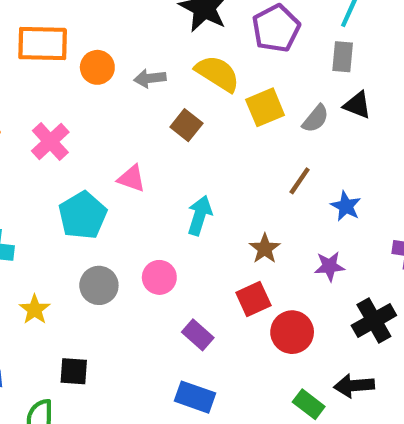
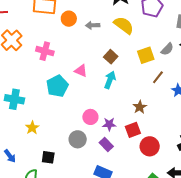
yellow square: (265, 107) -> (146, 55), moved
brown square: (186, 125) -> (111, 57), moved
pink cross: (50, 141) -> (45, 51), turned -36
cyan arrow: (200, 215) -> (110, 80), moved
purple star: (329, 266) -> (109, 124), moved
gray circle: (99, 285) -> (78, 139), moved

